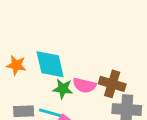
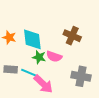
brown cross: (112, 84) -> (72, 36), moved

